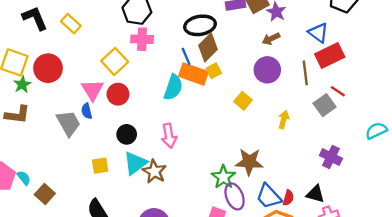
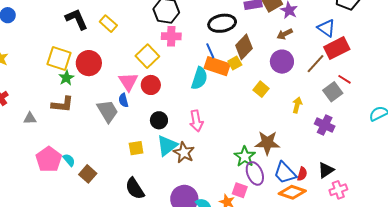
brown diamond: (208, 47) -> (244, 47), moved
brown line: (305, 73) -> (315, 64), turned 50
purple cross: (331, 157) -> (325, 125), moved
black triangle: (315, 194) -> (326, 170), turned -48

